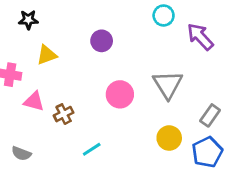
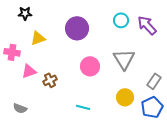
cyan circle: (164, 15) -> (121, 20), moved
purple circle: (102, 41) -> (77, 28), size x1.5
pink triangle: (34, 101) -> (29, 71), turned -35
cyan line: (92, 149) -> (83, 107), moved, turned 48

